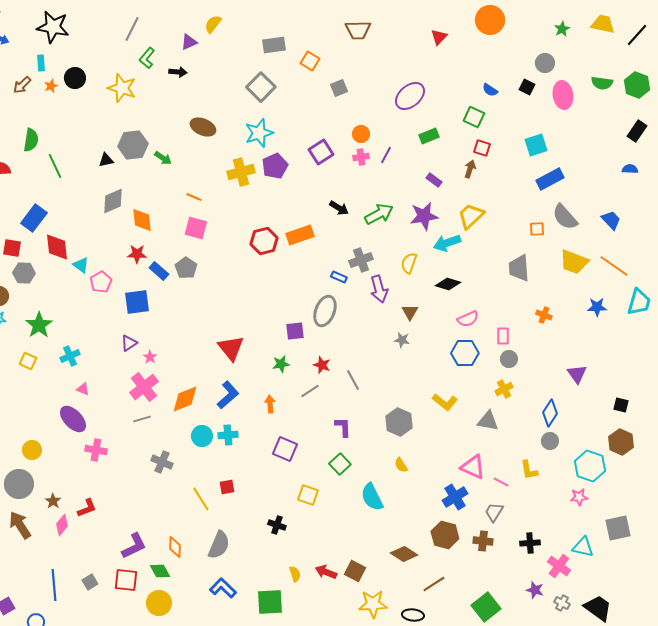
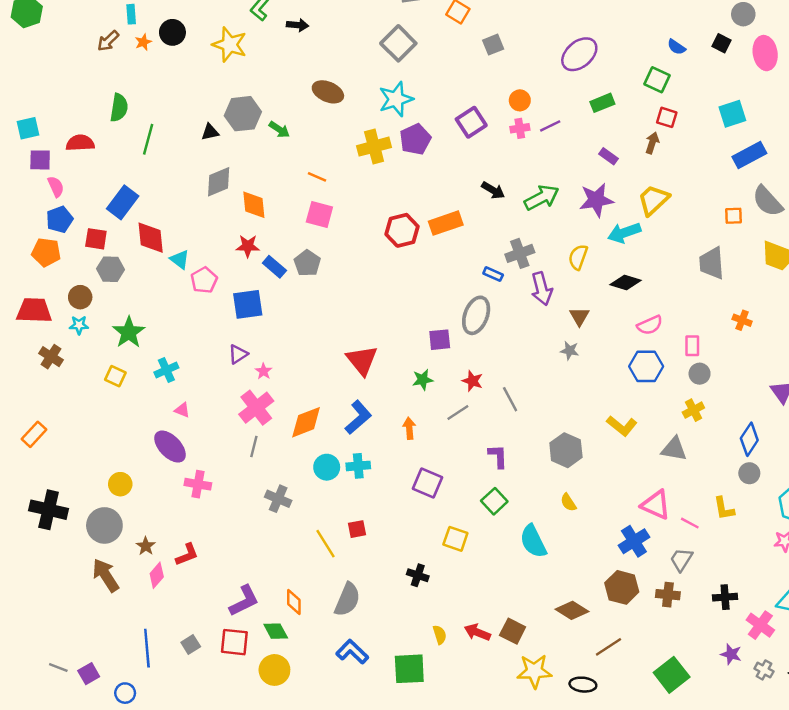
purple line: (386, 155) -> (550, 126), turned 36
green line: (55, 166) -> (148, 139), turned 40
gray line: (142, 419) -> (254, 447), turned -60

